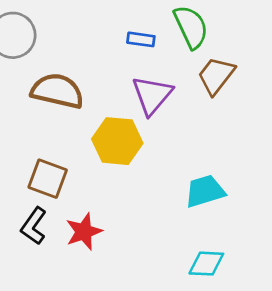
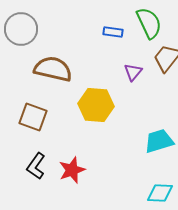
purple triangle: (152, 95) -> (133, 72), moved, size x0.6
brown square: (48, 179) -> (33, 117), moved

